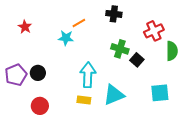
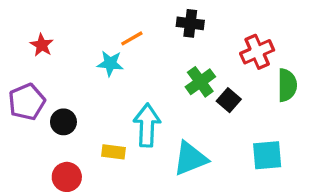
green cross: (120, 49) -> (200, 82), turned 36
purple pentagon: (16, 75) -> (27, 102), moved
yellow rectangle: (84, 100) -> (114, 152), moved

